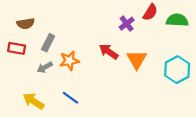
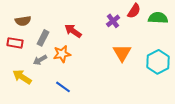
red arrow: (109, 52) -> (73, 31), moved
yellow arrow: (33, 101) -> (22, 77), moved

